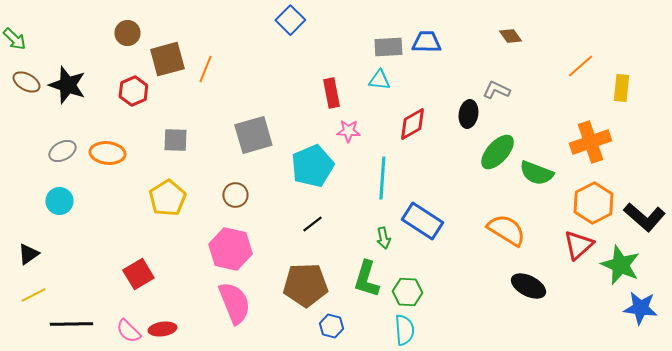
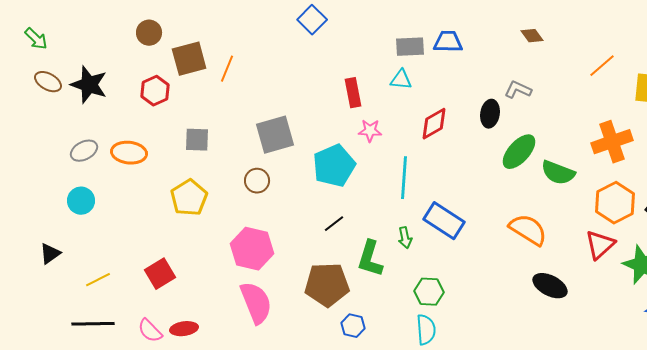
brown circle: (235, 195) -> (257, 181), moved
green L-shape: (366, 279) -> (370, 259), moved
yellow line: (33, 295) -> (98, 280), moved

